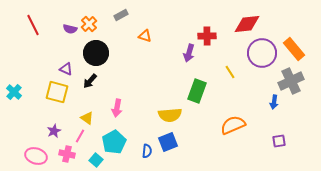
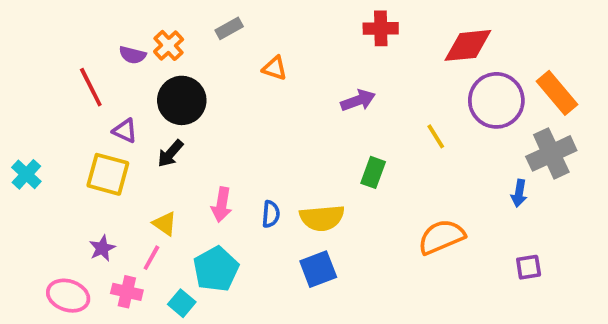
red line: (33, 25) -> (91, 87), moved
red cross: (207, 36) -> (381, 28), moved
purple arrow: (189, 53) -> (358, 100), turned -126
green rectangle: (197, 91) -> (373, 172), size x0.7
blue semicircle: (147, 151) -> (271, 214), moved

